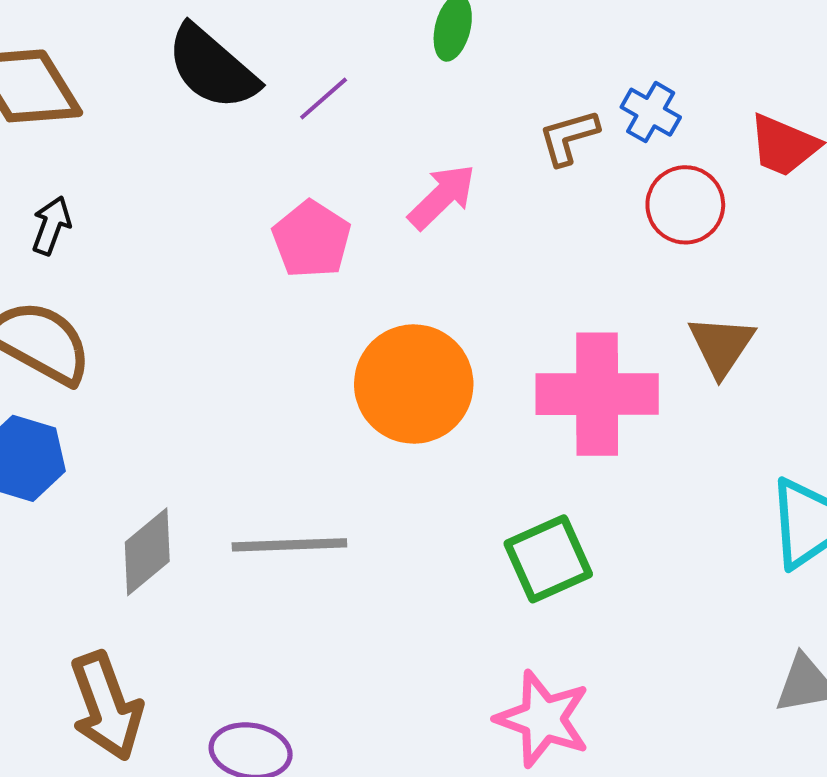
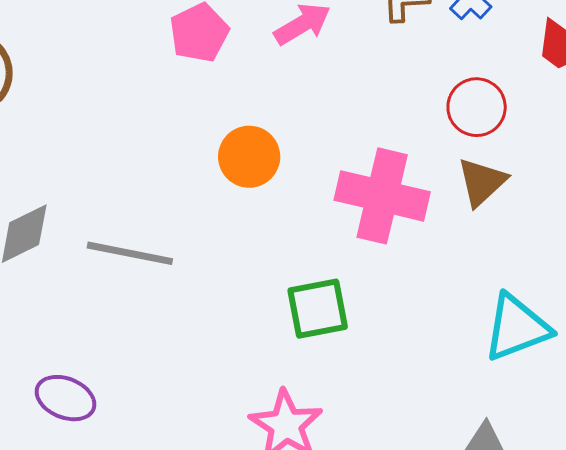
red circle: (685, 205) -> (477, 107), moved
orange circle: (414, 384) -> (249, 157), size x0.7

